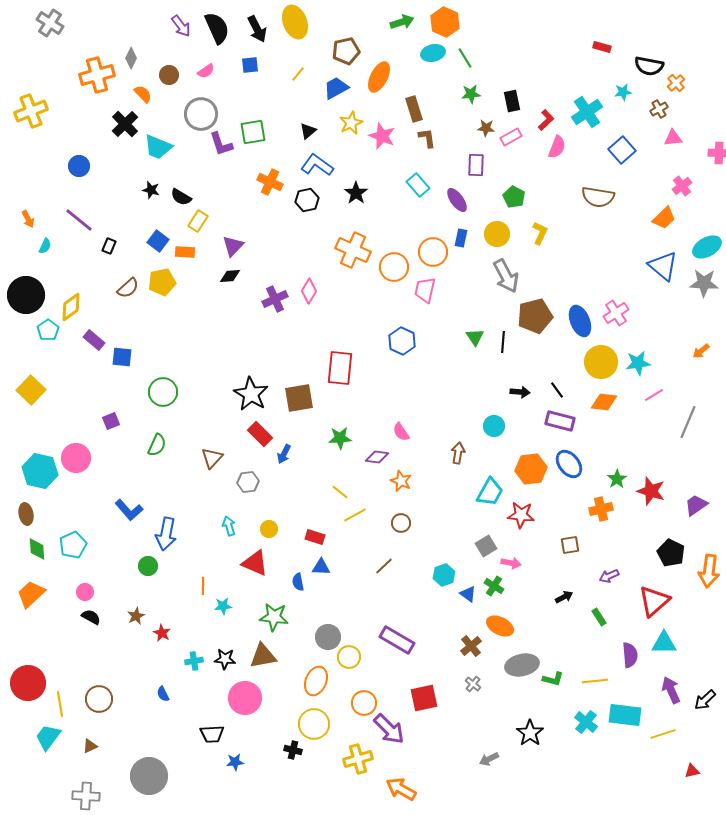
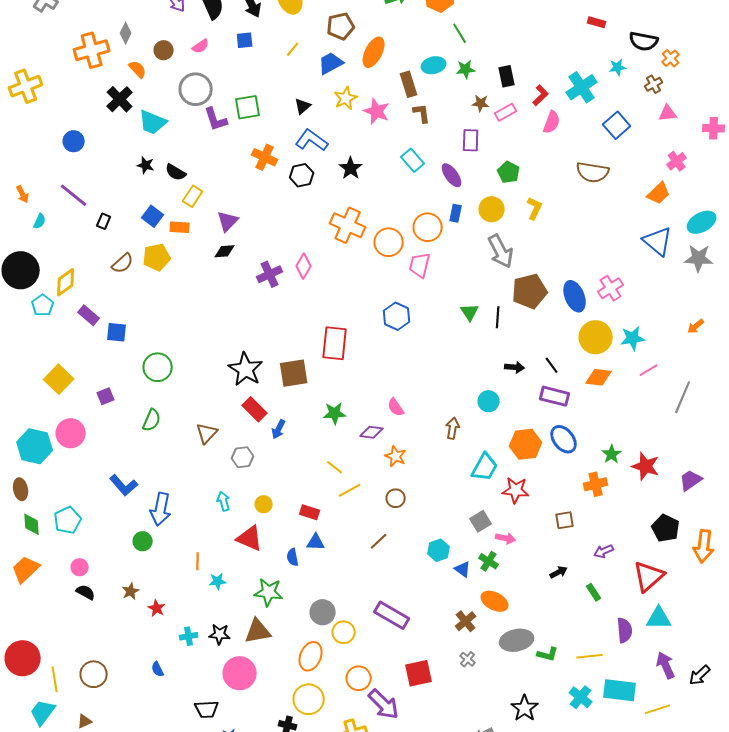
cyan ellipse: (433, 53) -> (434, 65), moved
yellow square: (31, 390) -> (59, 379), moved

